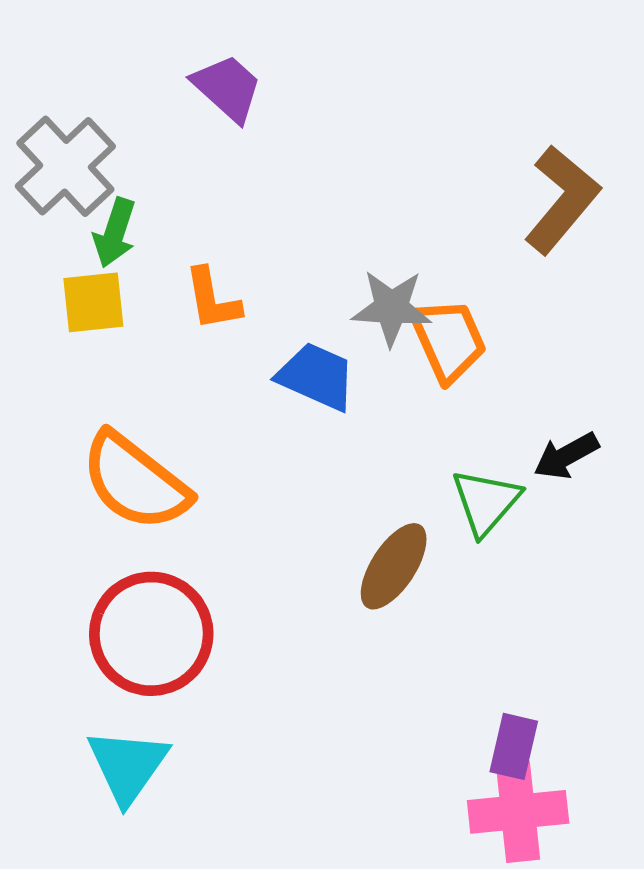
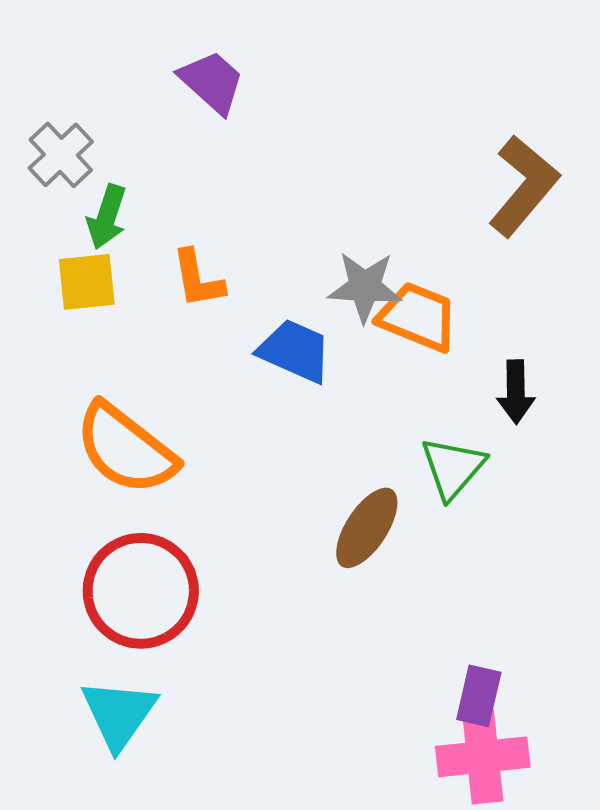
gray cross: (65, 166) -> (61, 155), size x0.7
orange trapezoid: (448, 340) -> (418, 317), turned -44
black arrow: (566, 456) -> (516, 392), moved, turned -62

